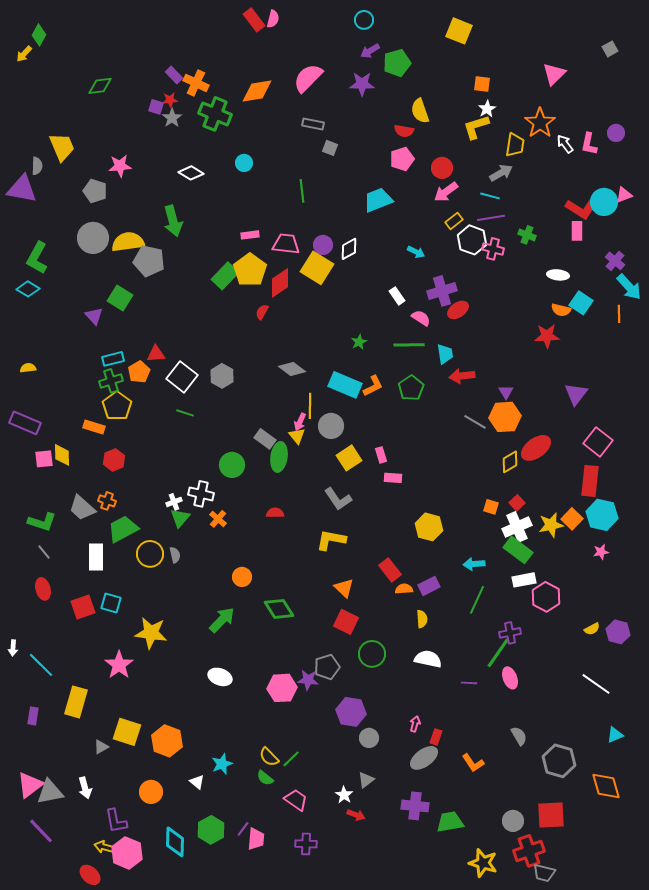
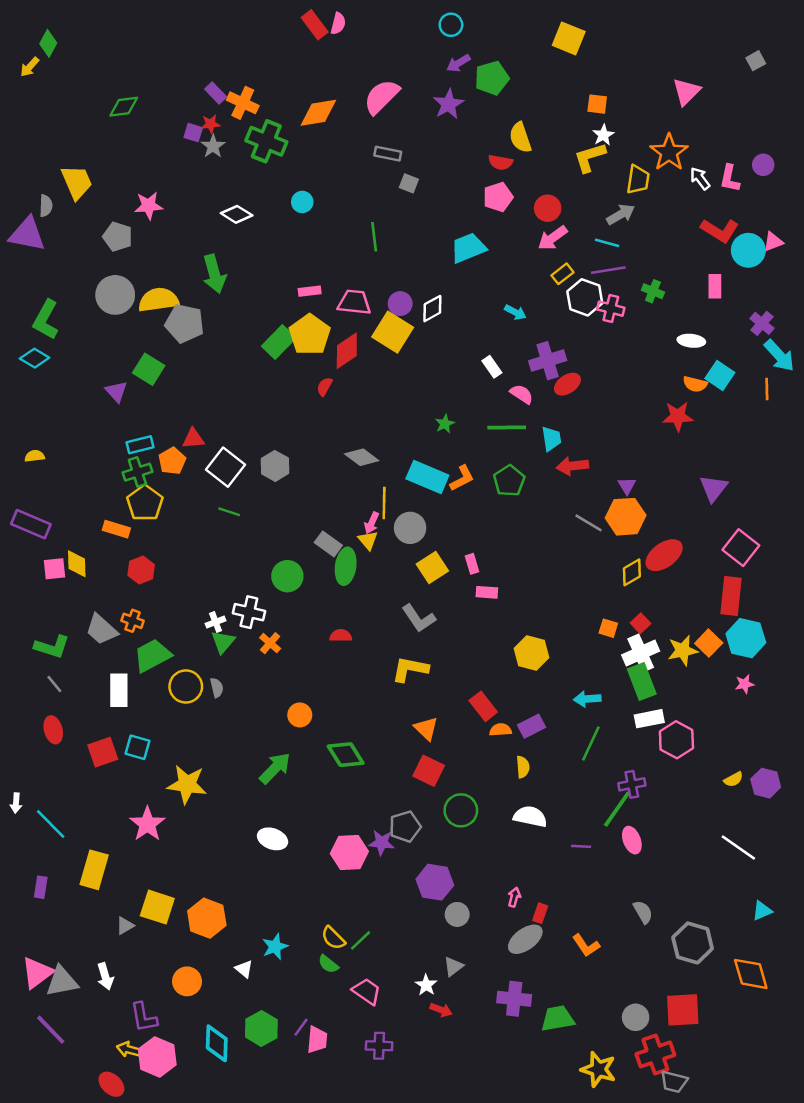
purple star: (362, 84) -> (448, 104), turned -30
red L-shape: (581, 209) -> (720, 230), moved
green rectangle: (518, 550) -> (642, 682), turned 32

